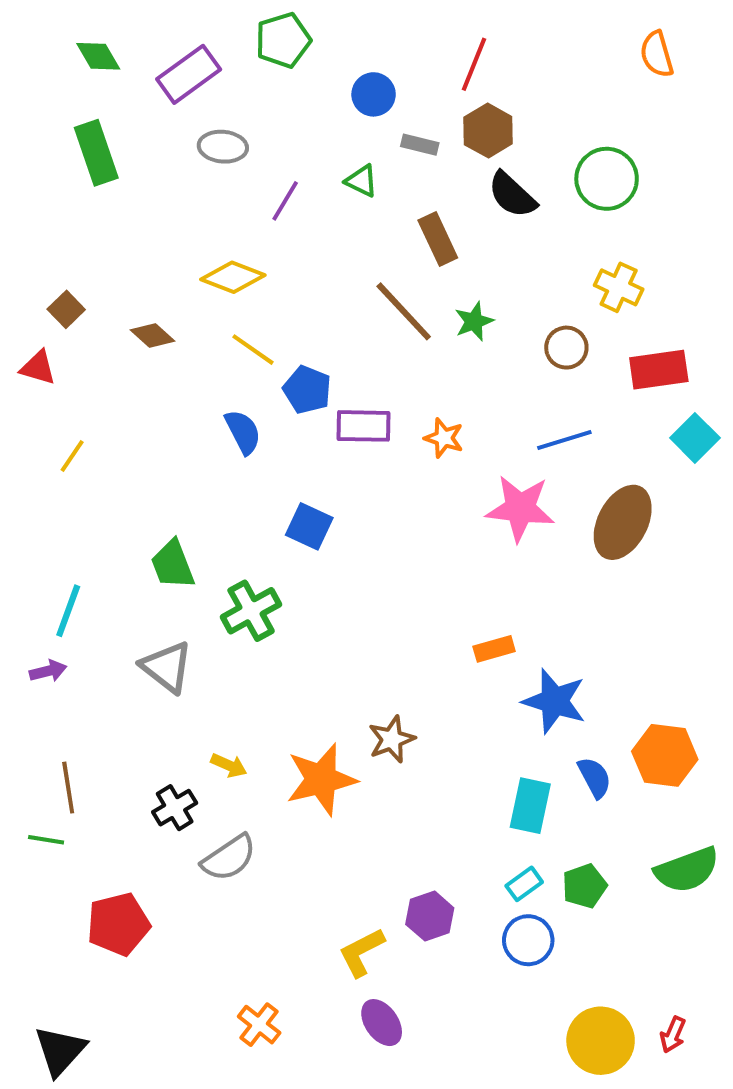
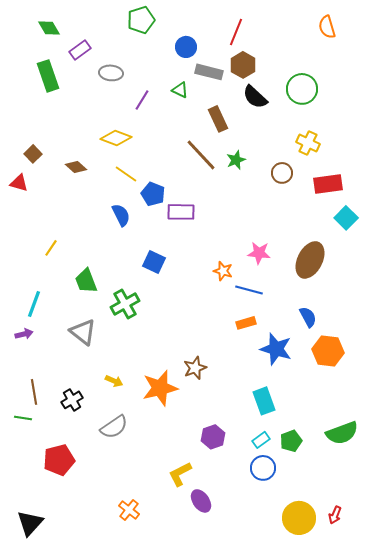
purple rectangle: (189, 74) -> (80, 50), moved, size x0.7
gray rectangle: (420, 145) -> (209, 72), size x1.5
orange star: (444, 438) -> (223, 271), moved
blue line: (564, 440) -> (249, 290), moved, turned 32
yellow line: (72, 456) -> (51, 248), moved
pink star: (520, 508) -> (259, 253), size x0.7
orange hexagon: (665, 755) -> (328, 351), moved
blue semicircle: (595, 777) -> (308, 317), moved
cyan rectangle: (530, 806) -> (264, 401), turned -32
black cross: (175, 808) -> (72, 400), moved
purple hexagon: (430, 916) -> (213, 437), moved
purple ellipse: (382, 1023) -> (201, 501), moved

